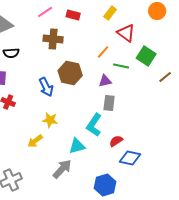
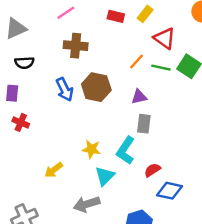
red rectangle: (73, 15) -> (116, 16), moved
green line: (121, 66) -> (161, 68), moved
blue arrow: (46, 87) -> (65, 90), moved
yellow star: (50, 120) -> (91, 149), moved
cyan triangle: (77, 146) -> (105, 176), turned -30
gray arrow: (62, 169) -> (87, 204), turned -150

